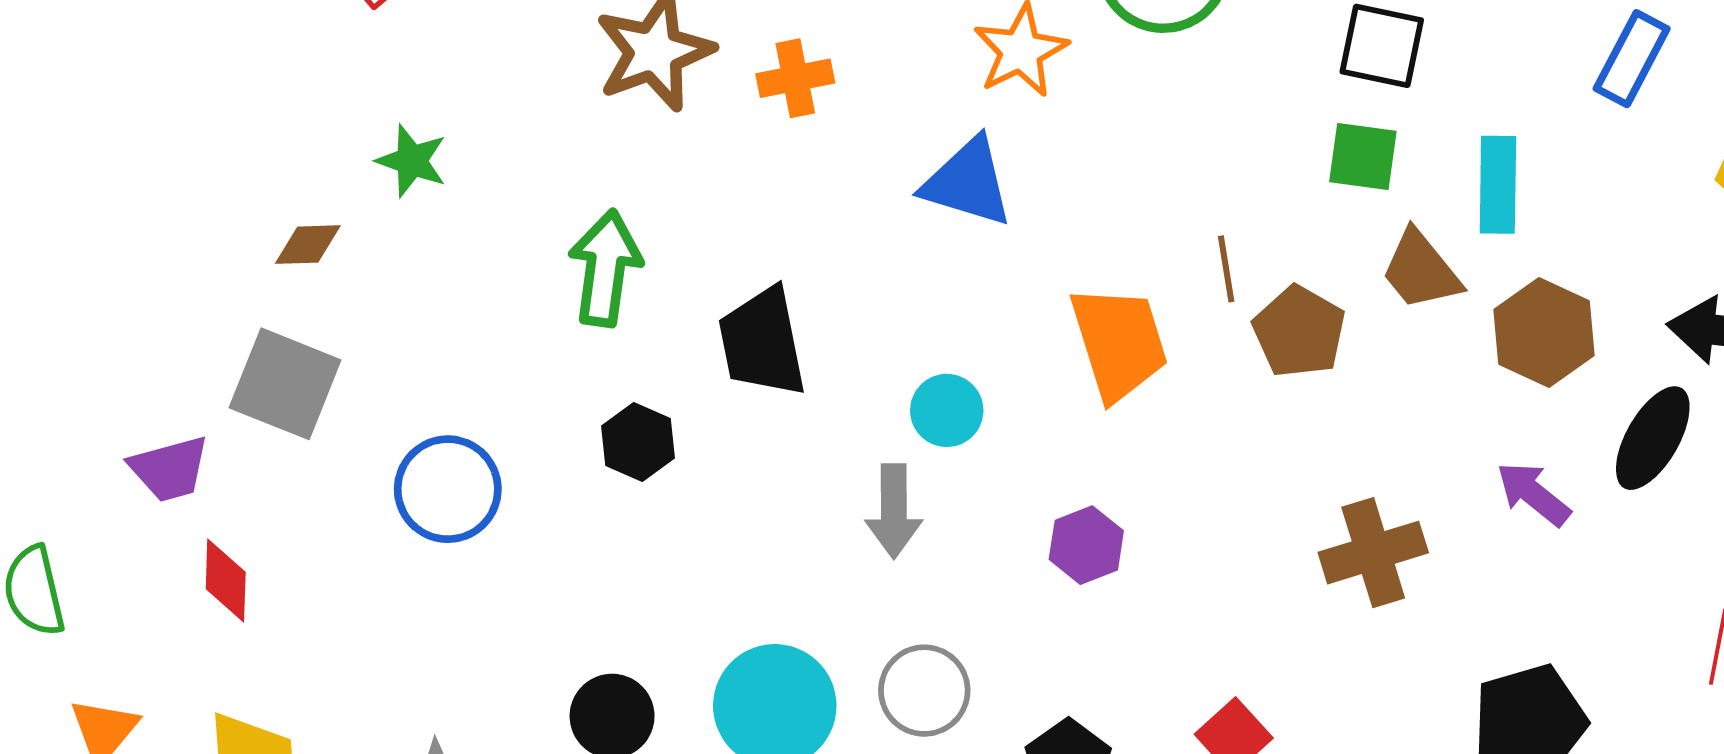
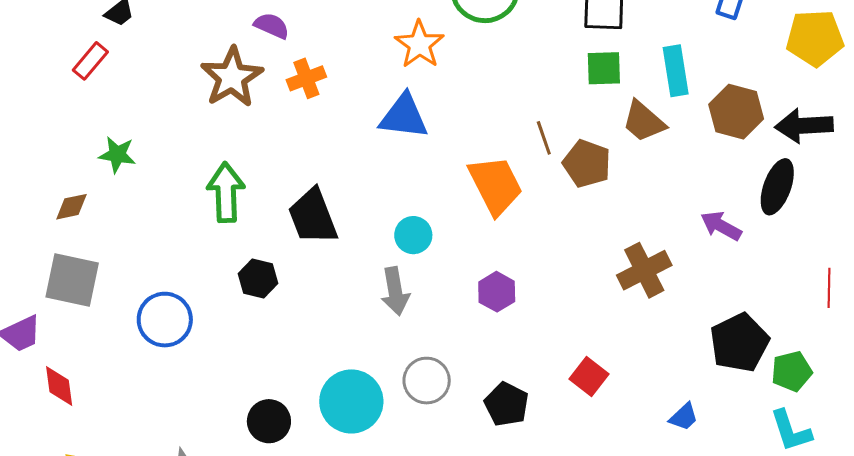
brown hexagon: (1544, 332) -> (736, 112), moved

